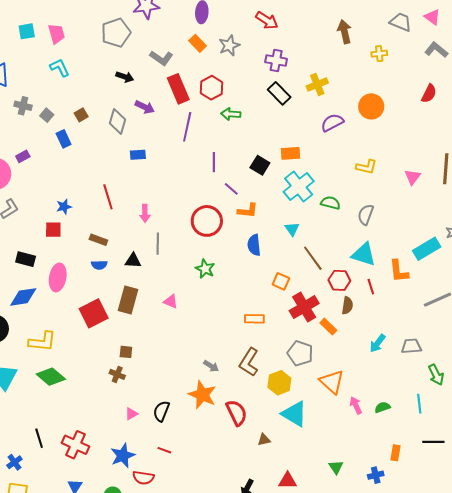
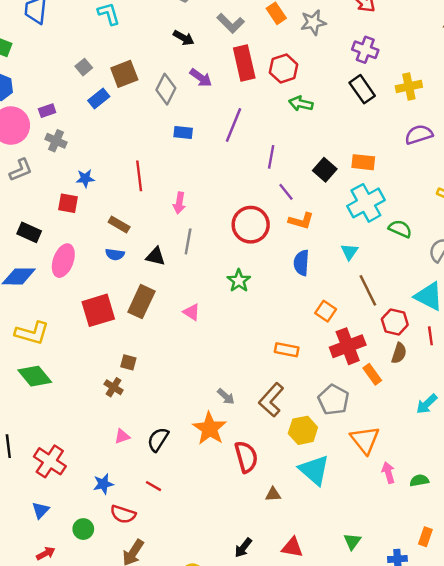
gray cross: (23, 106) -> (56, 141), moved
brown square: (81, 115) -> (124, 74), size x1.6
purple line: (187, 127) -> (233, 125), moved
blue rectangle: (64, 139) -> (99, 98), turned 66
blue star: (123, 456) -> (103, 484), size x0.7

